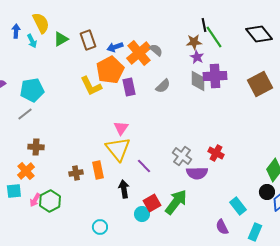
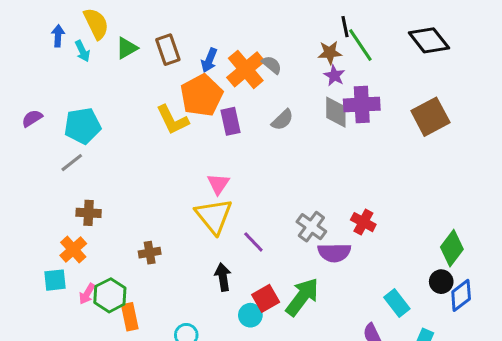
blue arrow: (115, 47) -> (209, 60), turned -49
orange rectangle: (98, 170) -> (130, 317), moved

